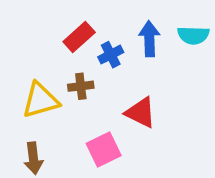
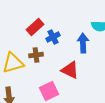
blue arrow: (149, 39) -> (83, 43), moved

